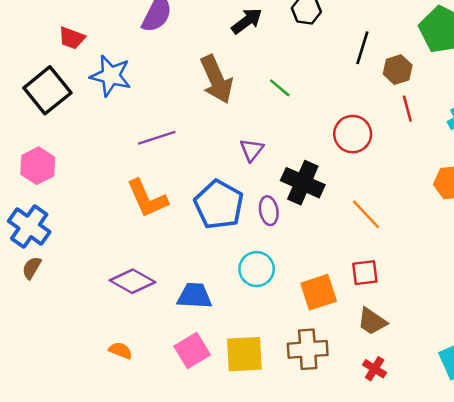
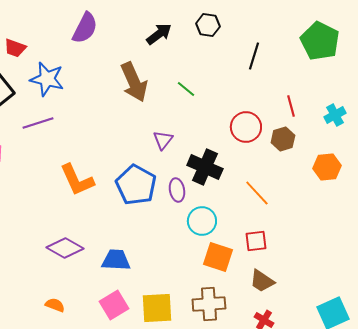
brown hexagon: (398, 70) -> (283, 139), moved
purple line: (157, 138) -> (38, 123), moved
cyan circle: (257, 269) -> (202, 221), moved
orange square: (319, 292) -> (218, 257), turned 36

